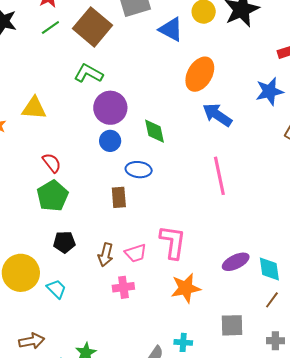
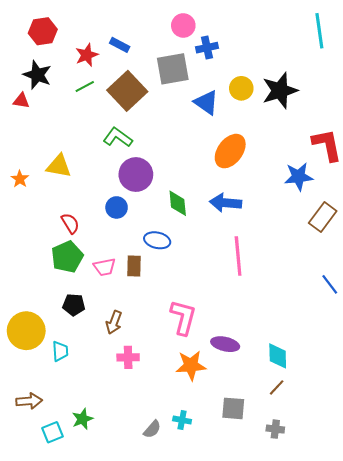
blue arrow: (217, 115) -> (226, 203), moved, turned -36
blue circle: (110, 141) -> (117, 207), moved
pink trapezoid: (136, 253) -> (104, 267), moved
purple ellipse: (236, 262) -> (225, 344), moved, turned 32
cyan trapezoid: (56, 289) -> (60, 351), turned 35

